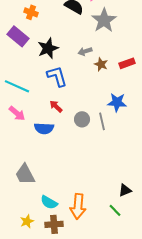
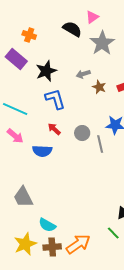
gray circle: (82, 119) -> (82, 133), moved
orange arrow: (78, 206) -> (78, 244), moved, turned -130
yellow star: (27, 221) -> (25, 244), size x1.6

